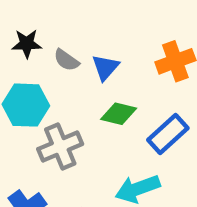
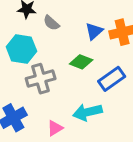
blue triangle: (105, 67) -> (94, 31), moved

